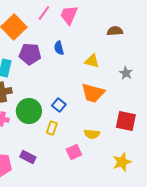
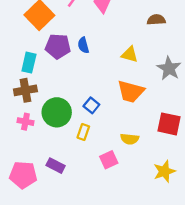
blue semicircle: (59, 48) -> (83, 45), moved
gray star: (126, 73) -> (169, 68), size x1.5

